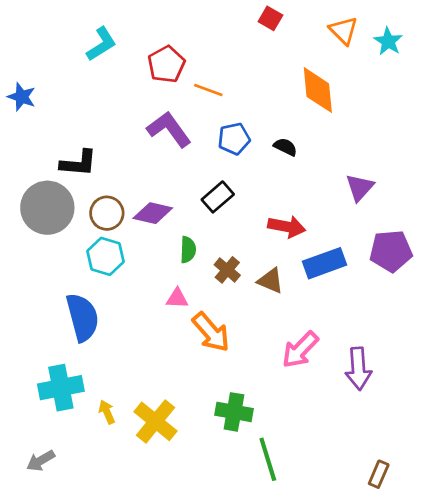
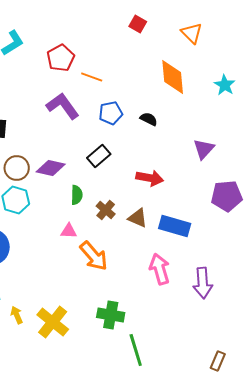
cyan star: (388, 41) -> (225, 85), moved
blue rectangle: (325, 263) -> (175, 226), moved, turned 36
pink arrow: (300, 350) -> (160, 269), turned 120

